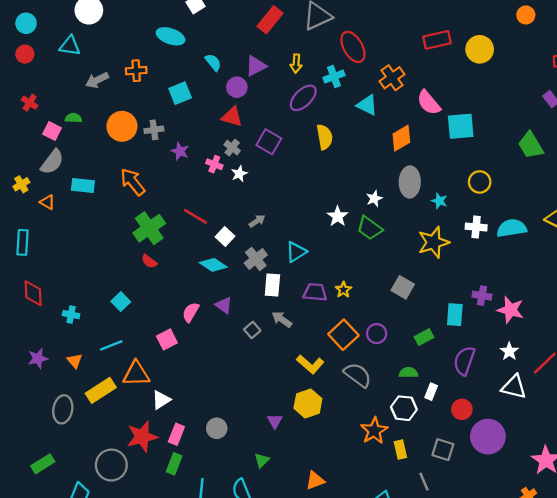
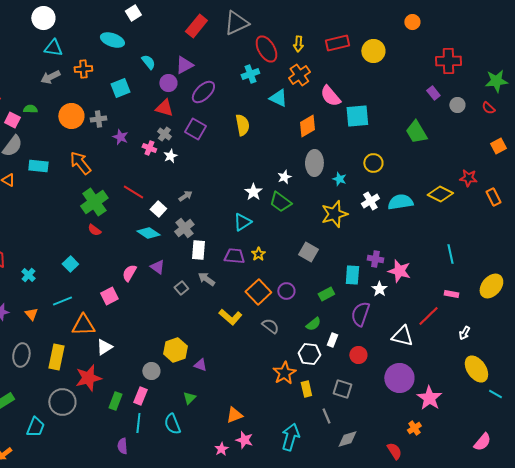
cyan triangle: (70, 46) -> (53, 48), moved
yellow arrow: (296, 64) -> (298, 44), moved
purple ellipse: (303, 98) -> (203, 92), moved
white cross: (476, 227) -> (370, 201), turned -36
cyan triangle: (296, 252) -> (242, 222), moved
cyan cross: (71, 315) -> (28, 275), turned 32
white star: (509, 351) -> (379, 289), moved
green semicircle: (409, 373) -> (313, 324), turned 140
gray semicircle: (358, 375) -> (270, 326), size x0.7
yellow rectangle: (101, 390) -> (56, 357), moved, turned -45
yellow hexagon: (308, 403) -> (175, 350), moved
purple triangle: (275, 421) -> (200, 365), turned -40
pink rectangle: (176, 434) -> (140, 396), moved
purple circle: (488, 437) -> (399, 378), moved

